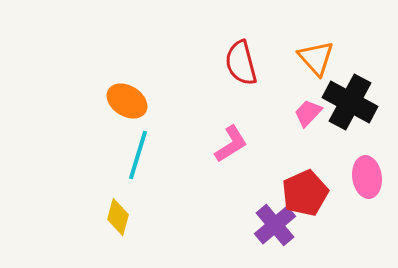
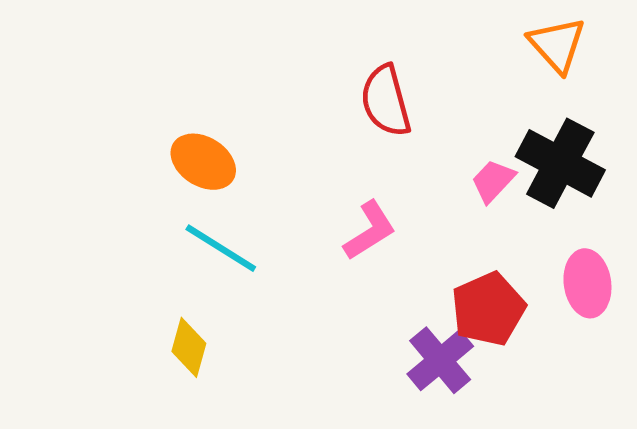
orange triangle: (316, 58) -> (557, 45), moved
cyan line: (138, 155) -> (221, 248), turned -75

